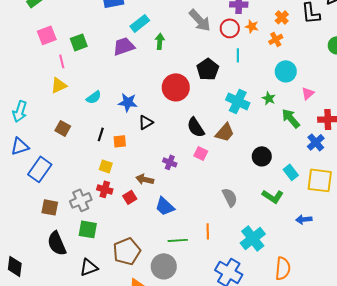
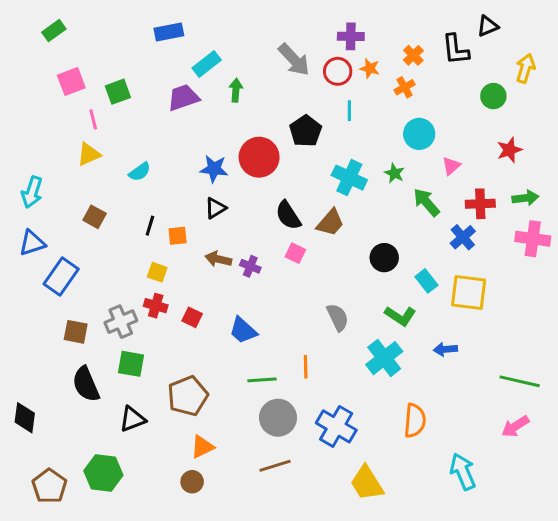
blue star: (128, 102) -> (214, 169), moved
brown arrow: (145, 179) -> (218, 259), moved
red square: (130, 197) -> (192, 317), turned -32
cyan cross: (253, 238) -> (384, 358), moved
gray circle: (164, 266) -> (278, 418), moved

